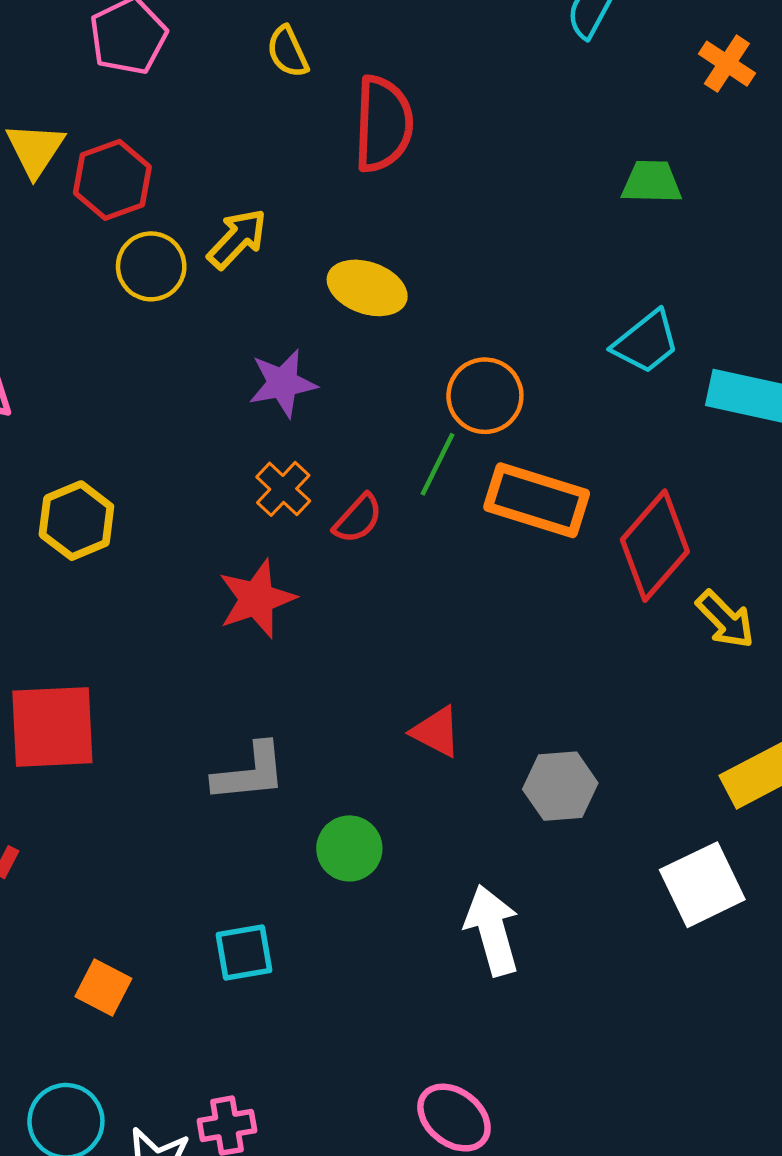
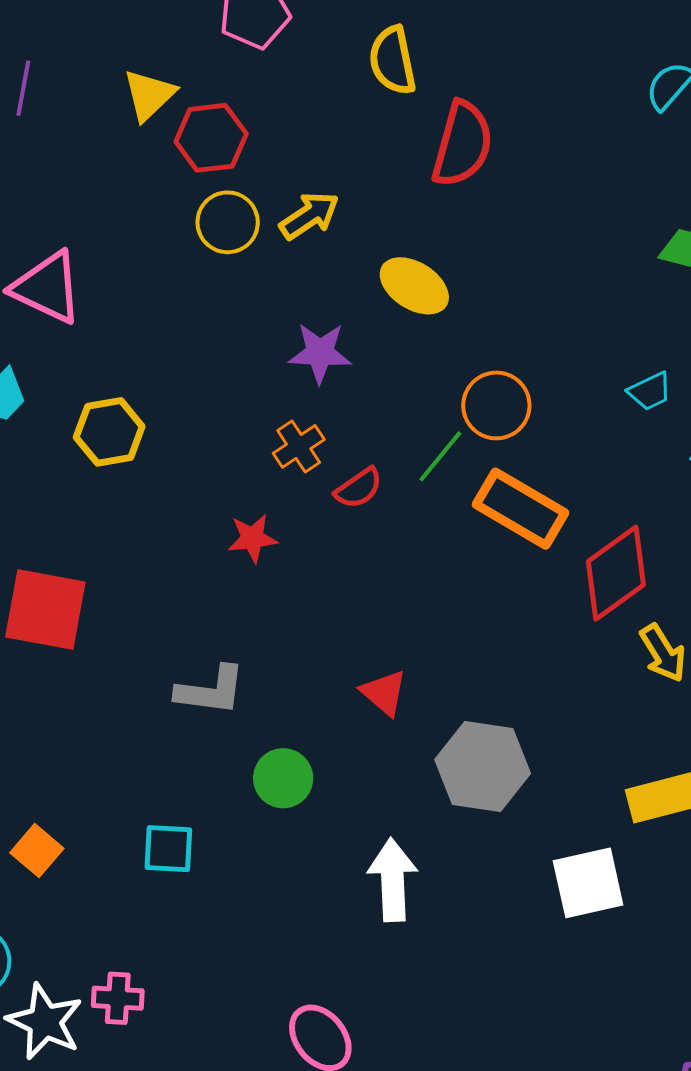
yellow semicircle: (288, 52) -> (393, 60), size x1.4
cyan trapezoid: (646, 342) -> (650, 391), size x0.7
red star: (257, 599) -> (252, 538), size x0.7
gray hexagon: (560, 786) -> (483, 766), size x1.4

